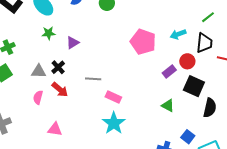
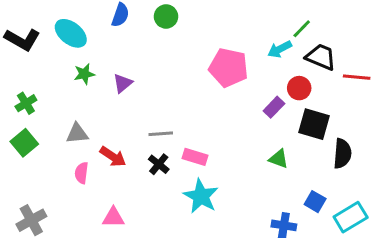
green line: (208, 17) -> (302, 29), moved
black trapezoid: (204, 43) -> (321, 57), turned -65
black cross: (58, 67) -> (159, 164), moved

